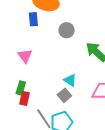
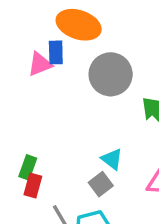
gray circle: (67, 30) -> (111, 74), size x1.6
pink triangle: (25, 56) -> (40, 64), moved, turned 42

